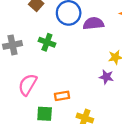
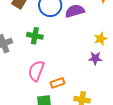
pink semicircle: (28, 85) -> (36, 71), moved

